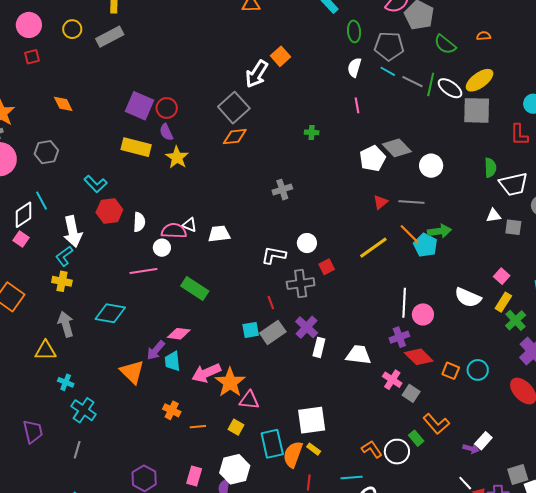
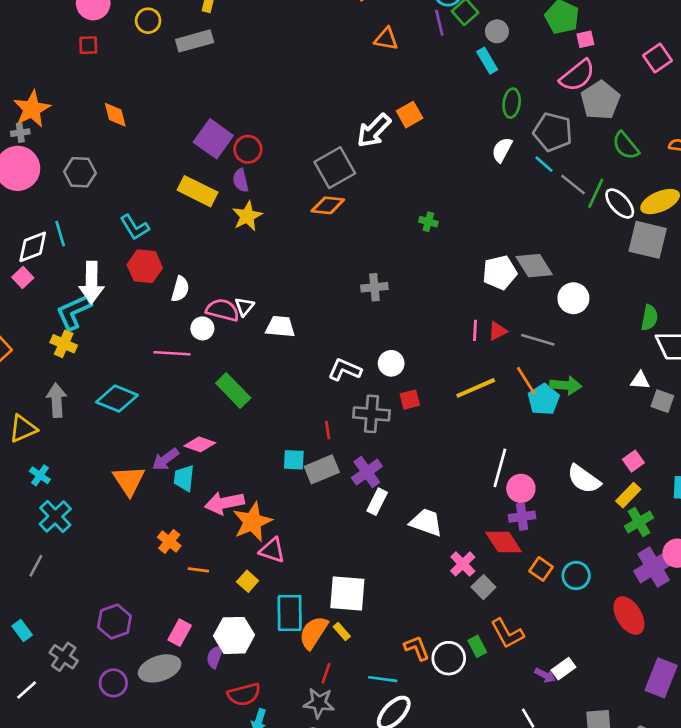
pink line: (357, 105) -> (475, 330), moved
white triangle: (189, 225) -> (244, 307), turned 35
cyan L-shape: (64, 256) -> (74, 312), size x1.4
purple cross: (399, 337) -> (522, 517), moved
yellow triangle: (45, 351) -> (23, 429), turned -35

